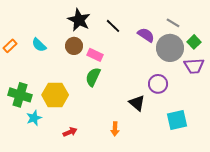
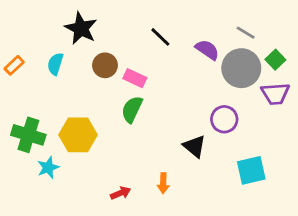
black star: (79, 20) -> (81, 28), moved
cyan semicircle: (39, 45) -> (55, 64), turned 63
red arrow: (70, 132) -> (121, 193), moved

